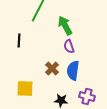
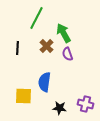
brown cross: (52, 68) -> (46, 46), moved
blue semicircle: (73, 70) -> (44, 82), moved

